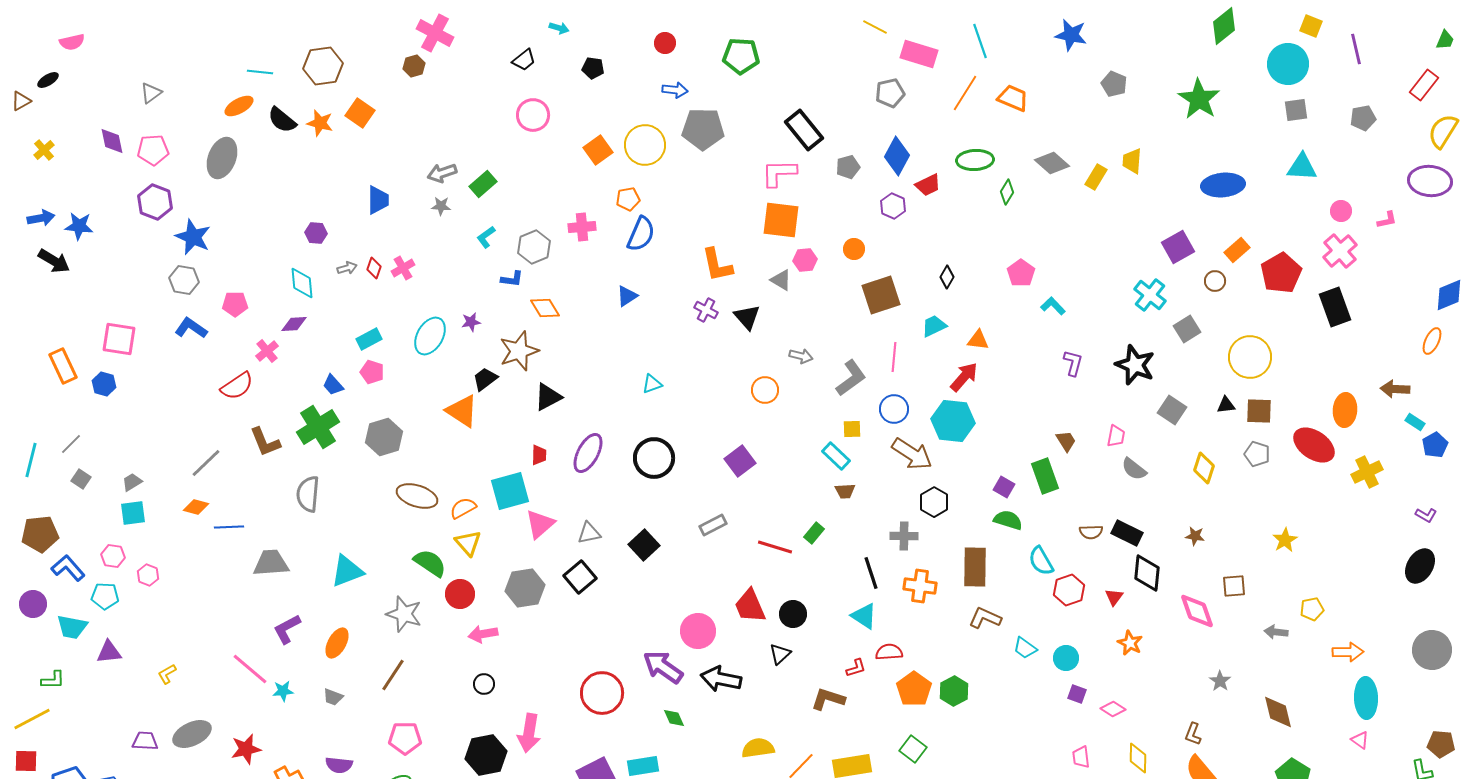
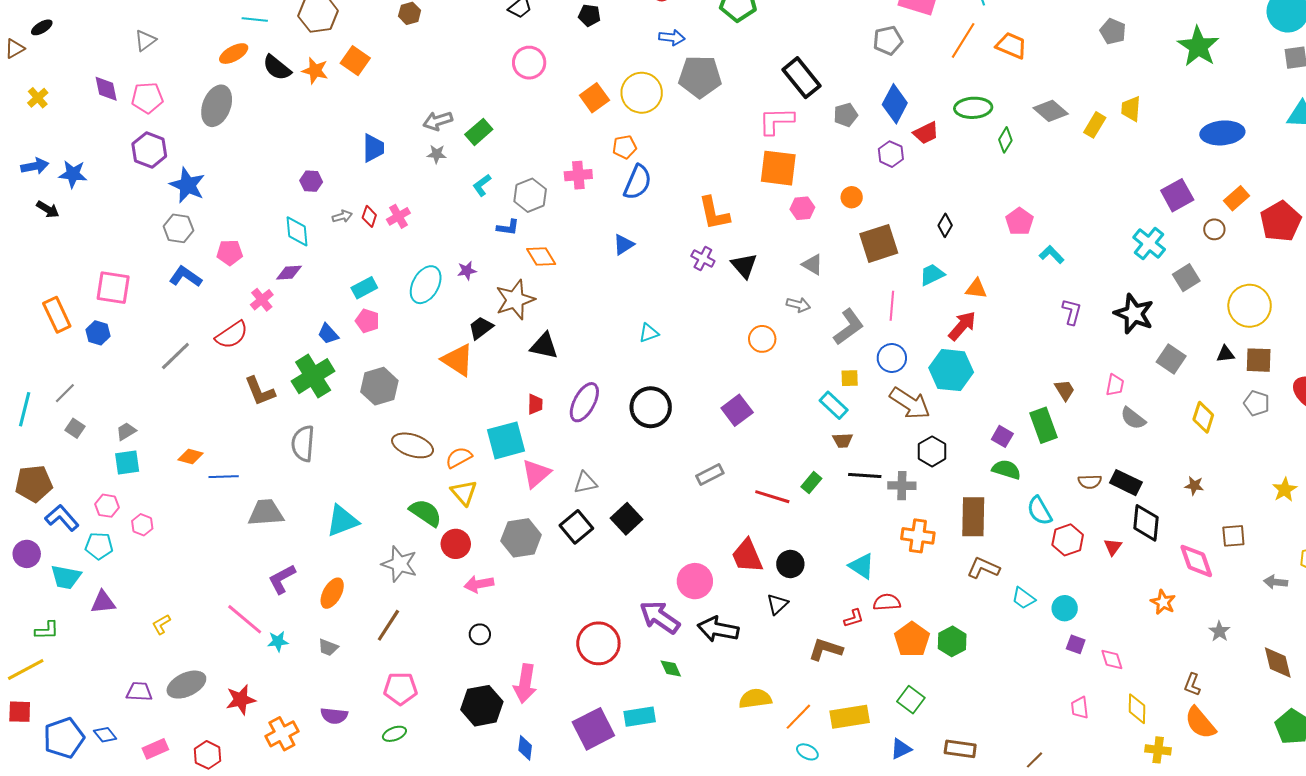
black arrow: (54, 261) -> (48, 209), size x0.7
gray triangle: (781, 280) -> (812, 265), moved
black triangle: (548, 397) -> (544, 346), turned 40
gray line: (206, 463) -> (175, 356), moved
black square: (644, 545) -> (627, 519), moved
black line: (871, 573) -> (865, 476), moved, turned -68
orange star: (1130, 643) -> (1163, 602), moved
pink diamond: (1113, 709) -> (1112, 659), turned 40

